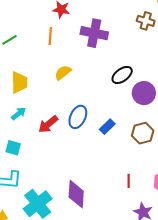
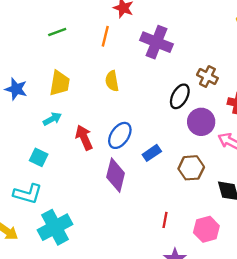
brown cross: (146, 21) -> (207, 76), moved
yellow semicircle: (63, 73) -> (112, 81), turned -72
black ellipse: (122, 75) -> (180, 96), turned -35
red arrow: (48, 124) -> (84, 138), turned 95
purple diamond: (76, 194) -> (116, 175), moved

